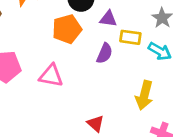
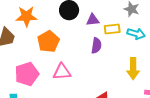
orange pentagon: (67, 29) -> (48, 41), moved

